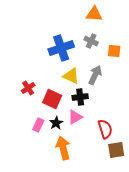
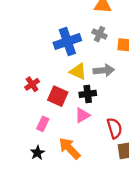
gray arrow: (95, 75) -> (104, 70), turned 60
black star: (56, 123) -> (37, 153), moved
orange arrow: (63, 148) -> (70, 148), turned -30

